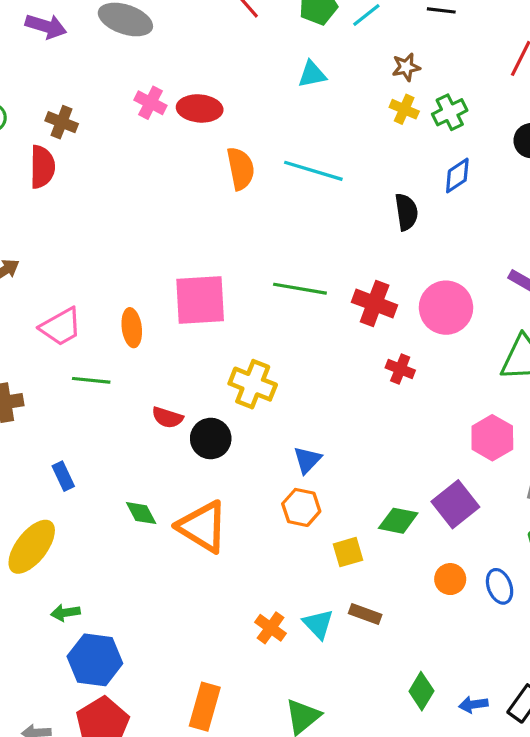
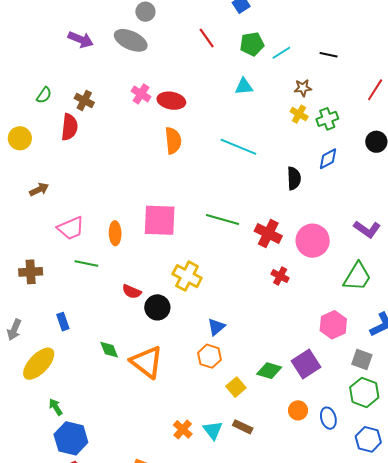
orange semicircle: (241, 169) -> (173, 141), moved
yellow square: (348, 552) -> (236, 387), turned -30
green arrow: (65, 613) -> (56, 407), turned 60

